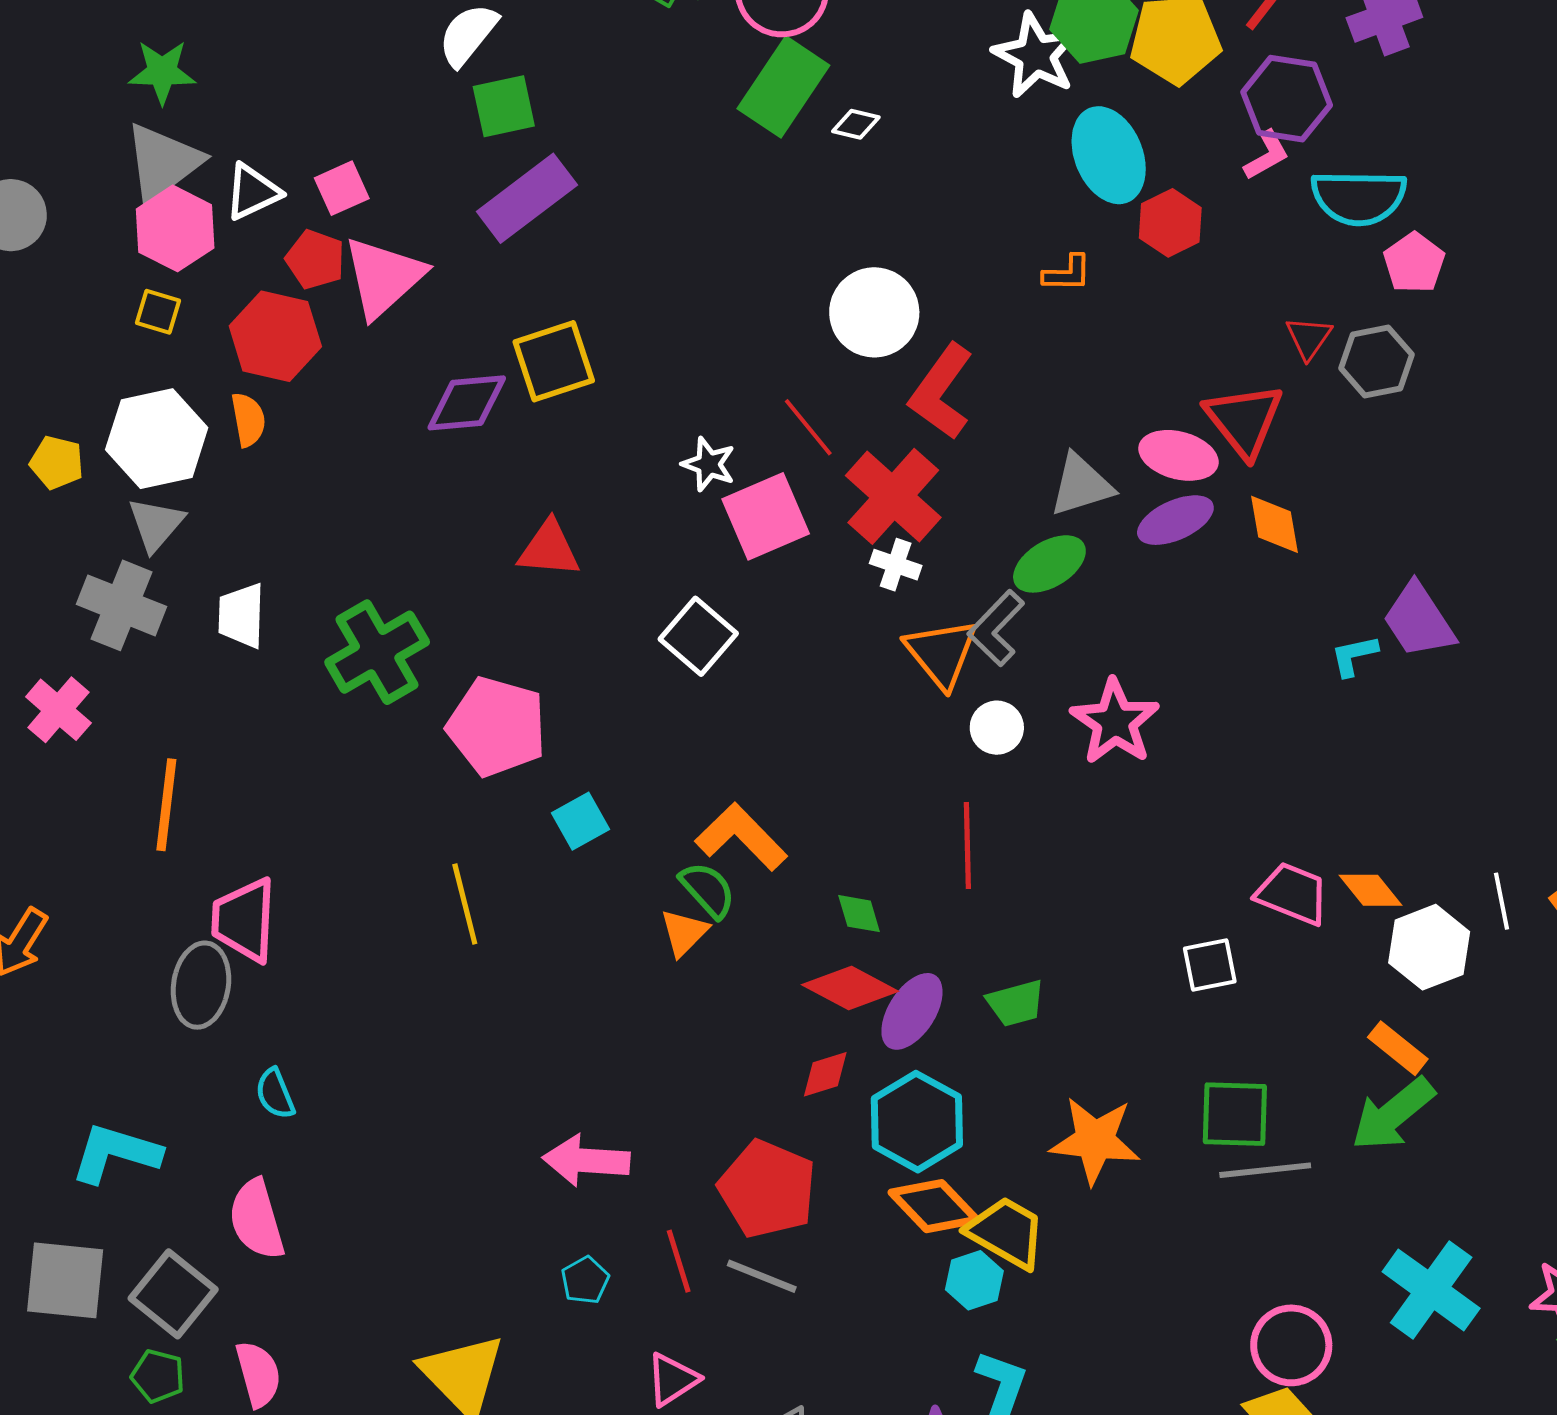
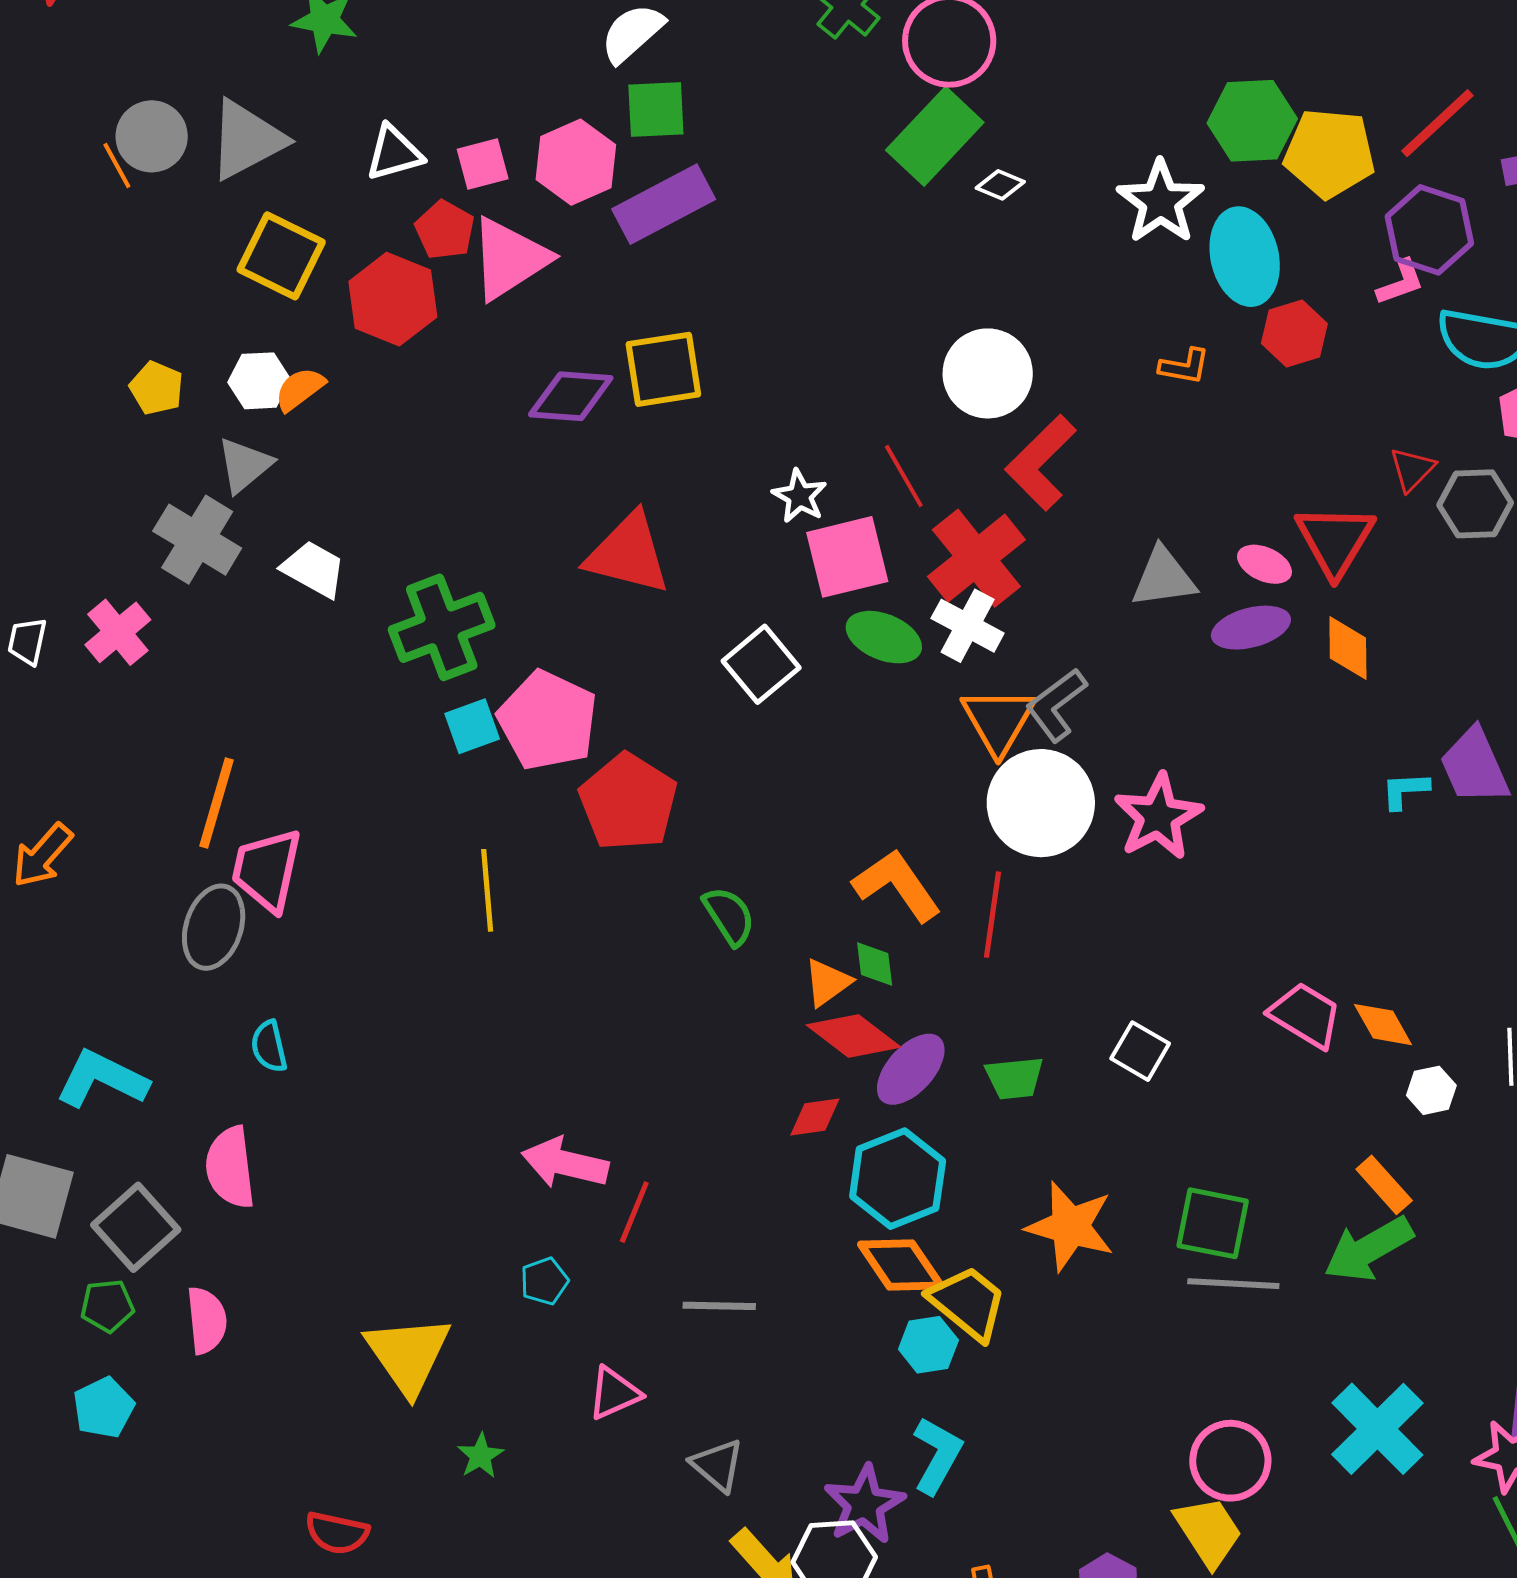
white star: (1035, 55) -> (1161, 202), moved
gray triangle: (163, 162) -> (247, 140), moved
pink hexagon: (175, 228) -> (576, 162), moved
yellow square: (158, 312) -> (281, 256), size x1.8
orange semicircle: (248, 420) -> (300, 389), moved, turned -126
white hexagon: (157, 439) -> (259, 381), size x0.6
pink ellipse: (1178, 455) -> (1264, 564), size x0.7
red triangle: (549, 549) -> (628, 554), size x1.4
green ellipse: (1049, 564) -> (884, 637), moved, turned 44
white cross: (896, 565) -> (968, 626), size x1.4
white trapezoid: (241, 616) -> (314, 569), turned 108
white circle: (997, 728) -> (1041, 803), size x2.0
orange line: (166, 805) -> (217, 803), moved
cyan square: (580, 821) -> (472, 726), moved
orange L-shape: (741, 837) -> (897, 885), moved
orange triangle: (684, 933) -> (827, 982), moved
white hexagon: (1429, 947) -> (1431, 1090), size x0.6
white square: (1210, 965) -> (1140, 1051), moved, turned 32
red pentagon: (767, 1189) -> (628, 802), moved
red line: (679, 1261) -> (634, 1212), moved, turned 30
gray line: (762, 1276) -> (719, 1306), turned -30
green pentagon: (158, 1376) -> (107, 1306), turned -30

